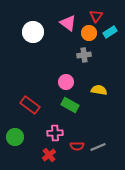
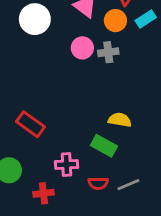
pink circle: (66, 82) -> (82, 48), moved
yellow semicircle: (99, 90) -> (120, 120), moved
green rectangle: (70, 105) -> (104, 146), moved
red cross: (49, 155) -> (43, 193), moved, turned 32

